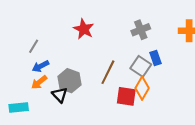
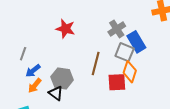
gray cross: (141, 30) -> (117, 29), moved
blue rectangle: (156, 58) -> (136, 42), size x1.5

